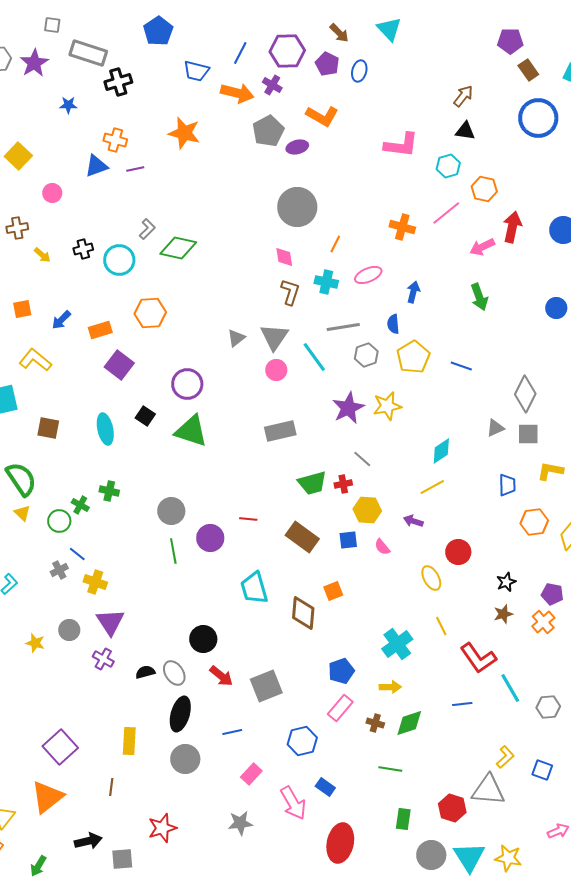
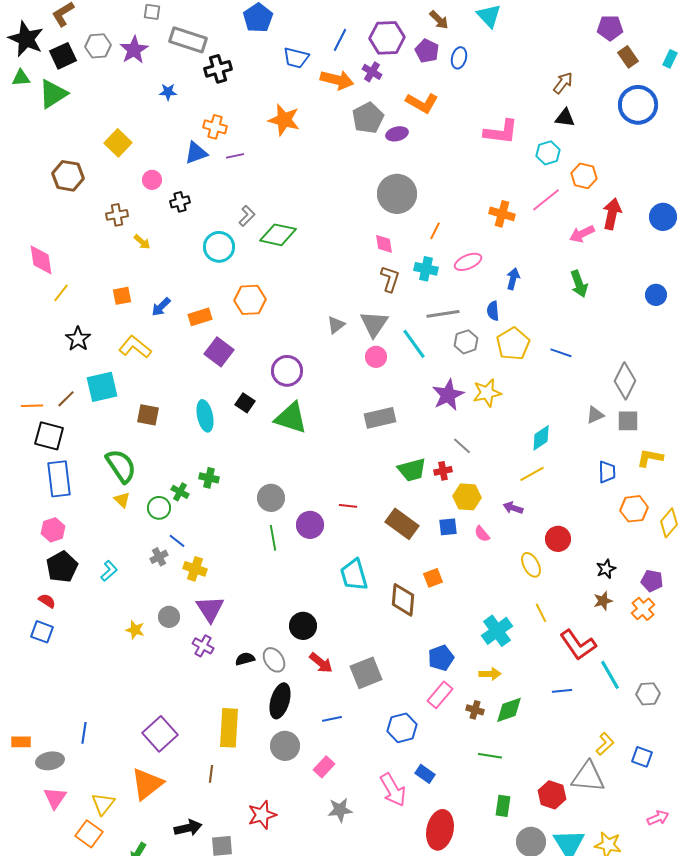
black cross: (83, 249) -> (180, 202), moved
yellow rectangle: (129, 741) -> (229, 728), size x1.4
pink rectangle: (251, 774) -> (324, 767), moved

